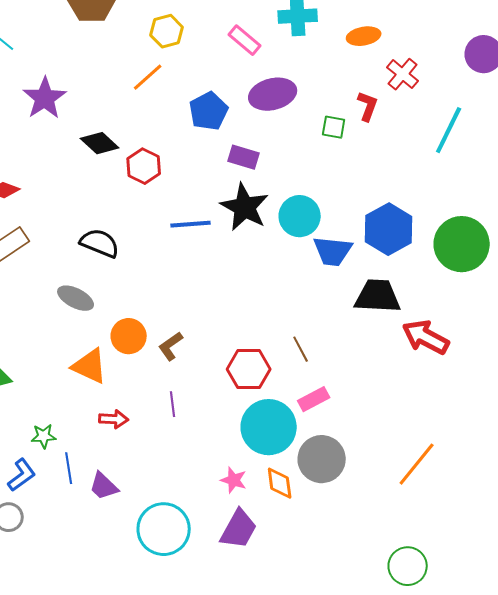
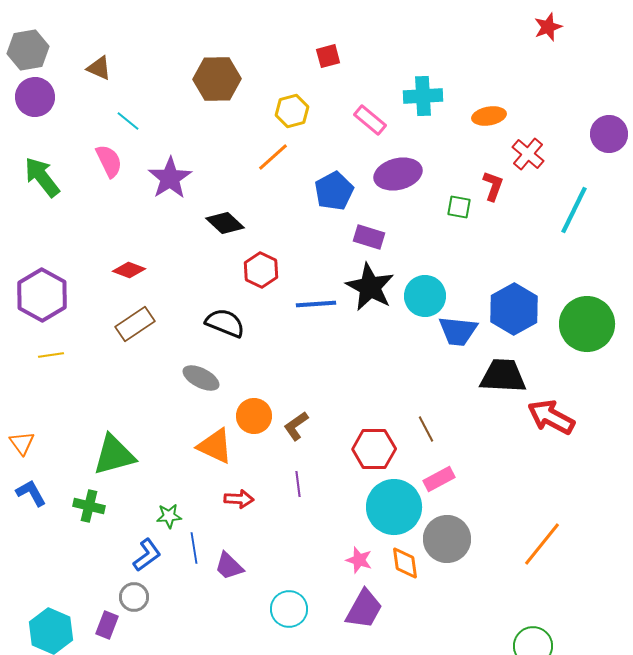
red hexagon: (144, 166) -> (261, 270), moved
cyan circle: (164, 529) -> (289, 609), size x0.7

